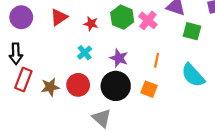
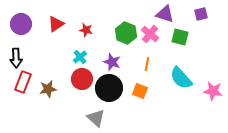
green hexagon: (122, 17) -> (126, 33), moved
pink cross: (148, 20) -> (150, 34), moved
red circle: (78, 85) -> (82, 79), moved

